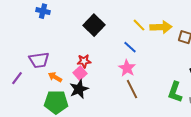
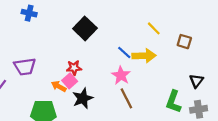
yellow line: (139, 25) -> (154, 28), moved
yellow arrow: (161, 27) -> (144, 56), moved
orange arrow: (55, 77) -> (59, 86), moved
black star: (79, 89) -> (83, 98), moved

